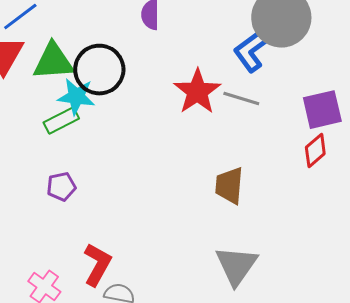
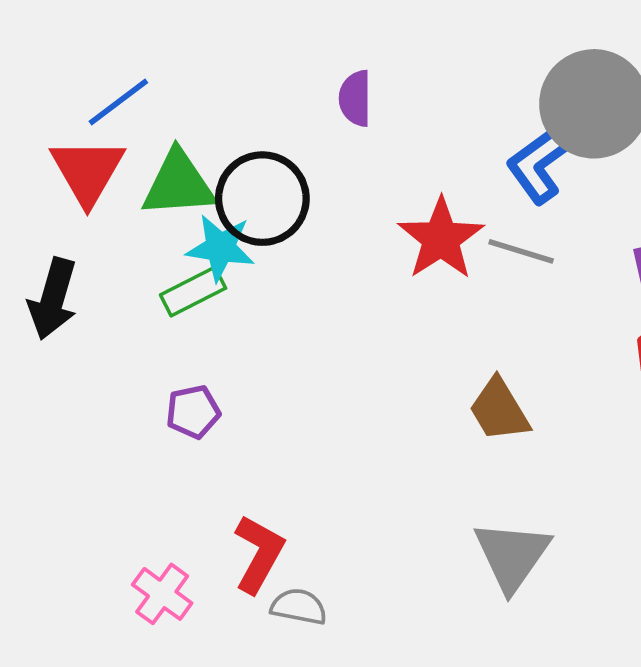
brown trapezoid: (229, 186) -> (499, 410), turned -36

